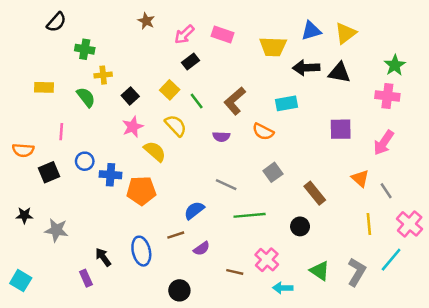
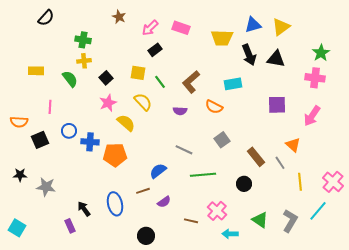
green cross: (85, 49) -> (83, 40), moved
black arrow: (306, 68) -> (249, 55), turned -110
yellow square: (170, 90) -> (138, 73), turned -35
gray line: (386, 191) -> (280, 163), moved

